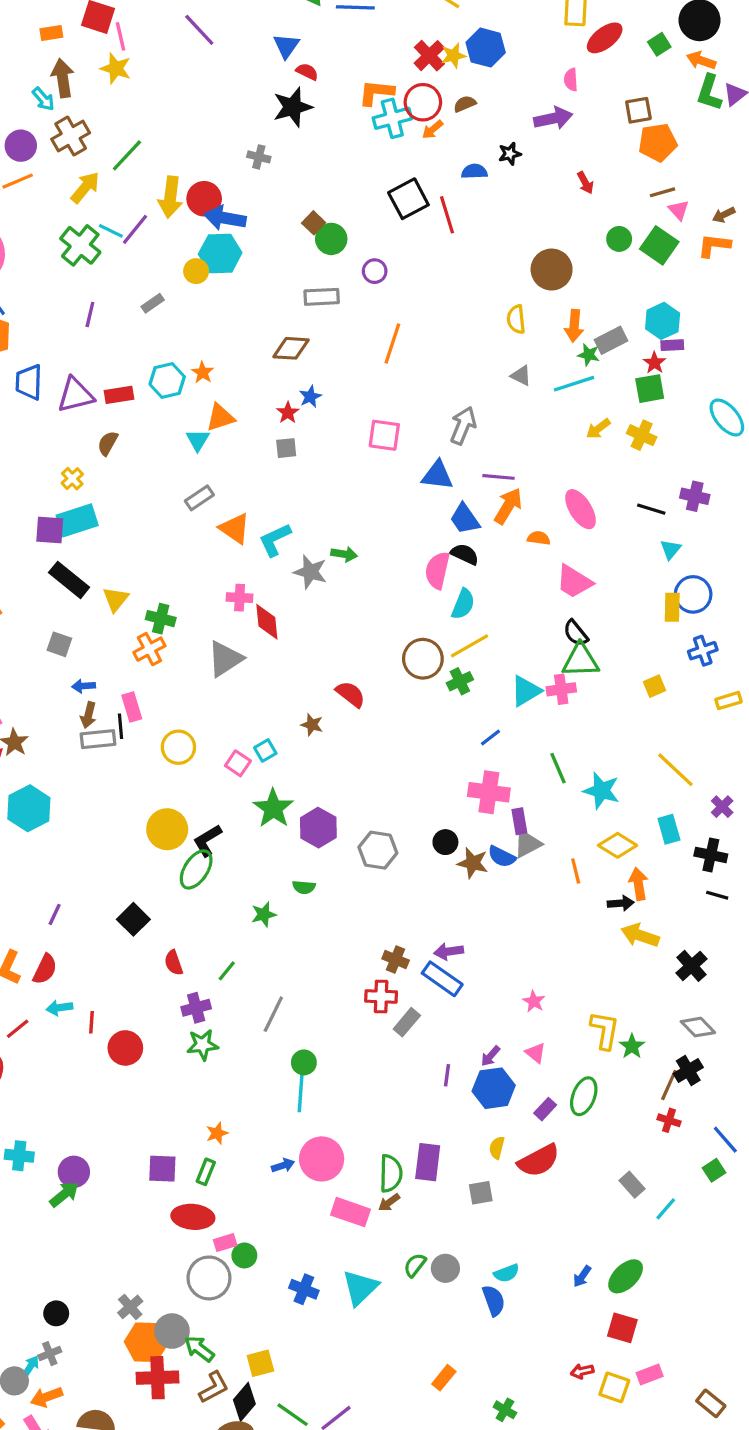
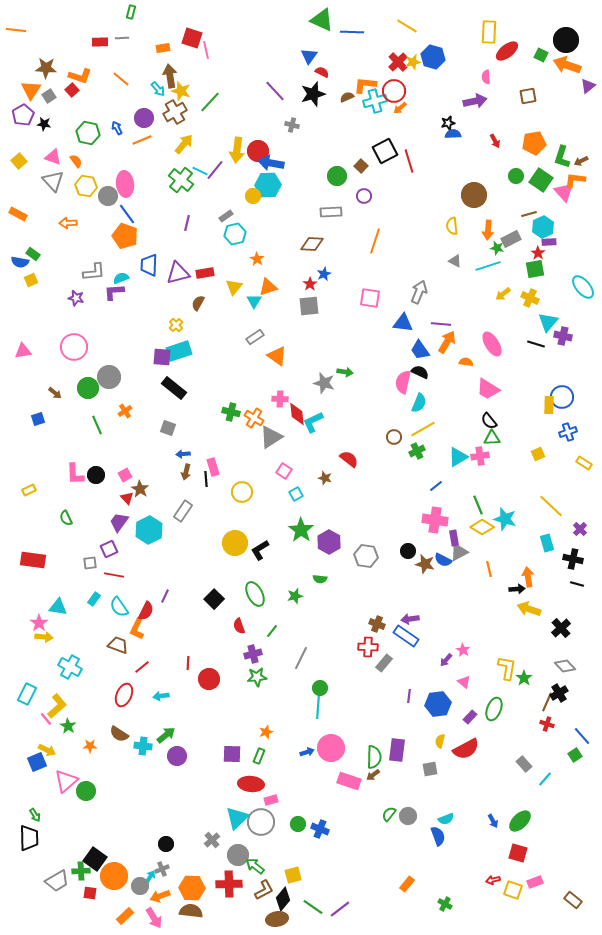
purple line: (199, 30) -> (275, 91), moved
green square: (659, 44) -> (541, 55), turned -32
orange arrow: (701, 60) -> (567, 65), size x1.5
yellow star: (116, 68) -> (181, 91), moved
green L-shape: (709, 93) -> (562, 157), moved
brown semicircle: (465, 104) -> (347, 97), moved
orange pentagon: (658, 142) -> (534, 143), moved
green line: (127, 155) -> (210, 102), moved
blue semicircle: (474, 171) -> (453, 134), moved
brown line: (663, 192) -> (529, 214), moved
pink triangle: (679, 210) -> (564, 192), moved, size x1.5
brown square: (314, 223) -> (361, 166), moved
cyan hexagon: (167, 380) -> (235, 234), moved
gray square: (286, 448) -> (309, 306), size x1.5
cyan L-shape: (275, 540) -> (313, 422), moved
cyan triangle: (671, 549) -> (548, 322), moved, size x1.5
yellow triangle: (116, 599) -> (234, 287), moved
orange cross: (149, 649) -> (254, 418), moved, turned -30
brown circle: (423, 659) -> (394, 437), size x0.6
green triangle: (581, 660) -> (492, 438), size x0.7
yellow rectangle: (728, 701) -> (584, 463), turned 49
gray rectangle: (98, 739) -> (183, 511), moved, turned -50
pink square: (238, 763) -> (284, 471), moved
yellow diamond: (618, 845) -> (482, 527), moved
green ellipse: (196, 869) -> (255, 594), moved, turned -60
red semicircle: (45, 969) -> (146, 611), moved
cyan arrow: (59, 1008) -> (161, 696), moved
purple arrow: (490, 1056) -> (446, 660), moved
green arrow: (64, 1194) -> (166, 735), moved
green circle: (244, 1255) -> (298, 824), moved
blue arrow: (582, 1276) -> (493, 821), turned -64
cyan triangle: (360, 1288) -> (237, 818), moved
orange hexagon: (146, 1342) -> (192, 888), moved

